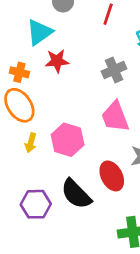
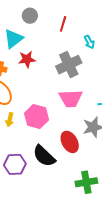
gray cross: (114, 70) -> (69, 65), size x1.4
pink trapezoid: (115, 117) -> (71, 99), turned -70

